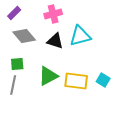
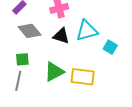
cyan square: (103, 80) -> (110, 47), moved

